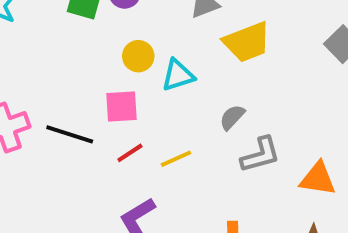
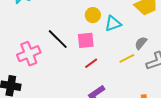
black line: (70, 134) -> (58, 39), moved, turned 30
yellow line: (176, 159) -> (127, 58), moved

